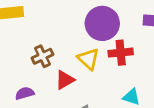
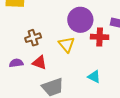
red cross: (121, 53) -> (100, 37), moved
red triangle: (65, 80) -> (39, 63), moved, turned 42

